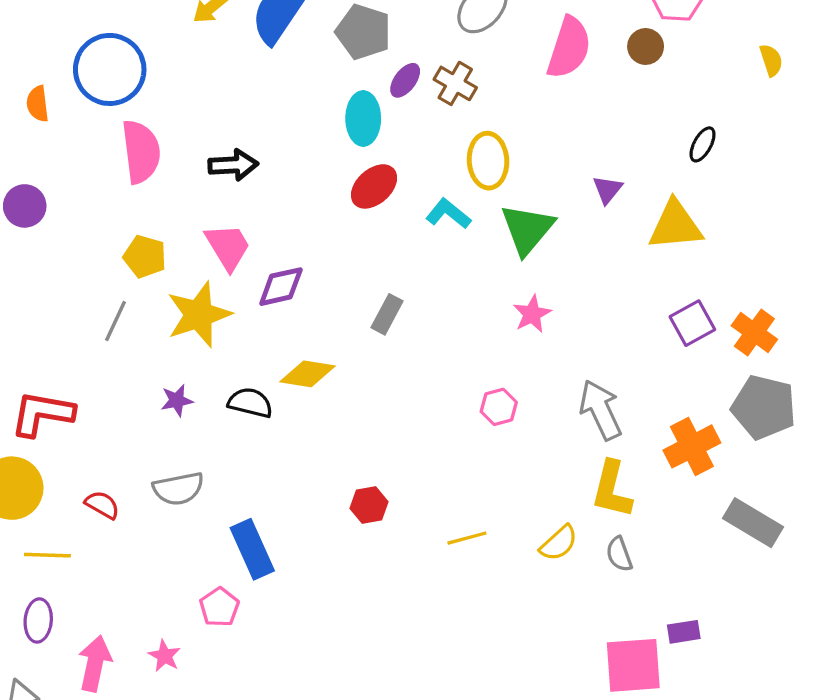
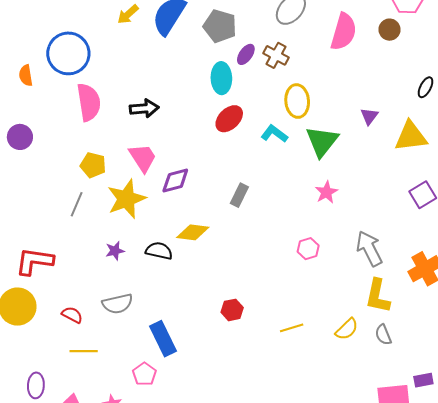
yellow line: (47, 555) -> (84, 351), moved

